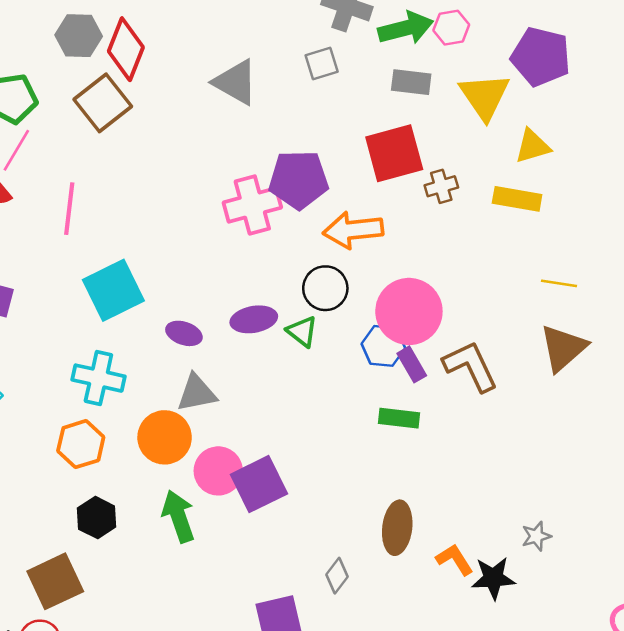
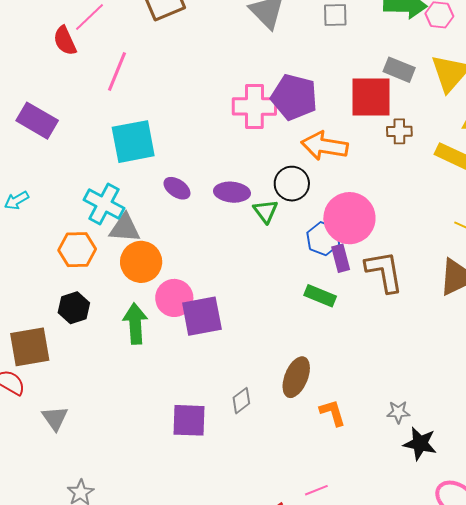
gray rectangle: (411, 82) -> (399, 70), moved
gray triangle: (197, 393) -> (125, 228), moved
black star: (493, 578) -> (420, 444), moved

